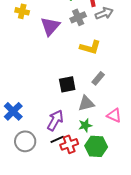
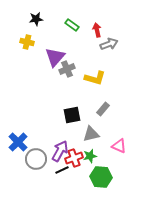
gray cross: (78, 17) -> (67, 69), moved
gray circle: (25, 141) -> (36, 159), moved
red cross: (69, 144) -> (74, 158), moved

